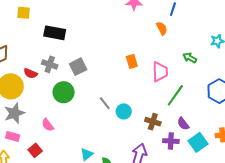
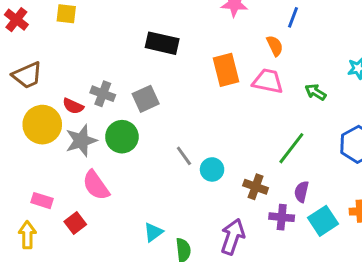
black rectangle: (55, 33) -> (162, 43), moved
orange rectangle: (132, 61) -> (226, 70), moved, size x1.5
pink trapezoid: (160, 72) -> (268, 81), moved, turned -80
gray star: (14, 113) -> (81, 141), moved
purple semicircle: (183, 124) -> (301, 192), turned 48
pink semicircle: (48, 125) -> (96, 185), size x1.5

